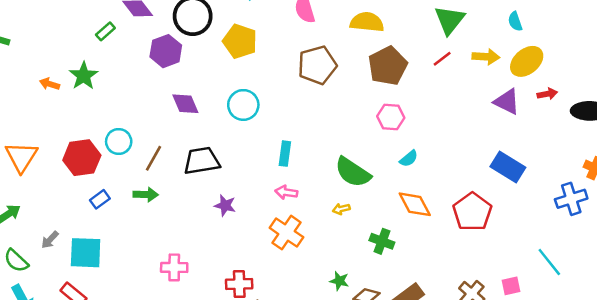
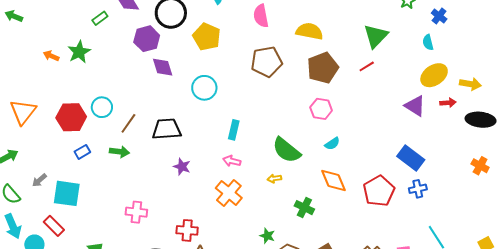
yellow arrow: (486, 57) -> (470, 84), moved
purple diamond: (185, 104) -> (163, 67), moved
blue cross: (571, 199) -> (418, 189), moved, size x0.7

